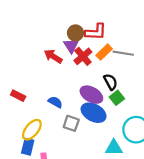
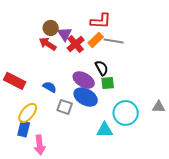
red L-shape: (96, 32) -> (101, 21), moved
brown circle: (75, 33) -> (51, 28), moved
red rectangle: (18, 96) -> (15, 81), size x1.5
green square: (117, 98) -> (108, 83), turned 32

